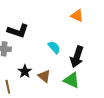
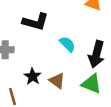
black L-shape: (18, 31) -> (36, 22), moved

